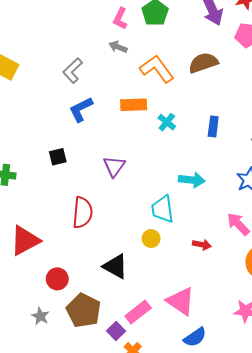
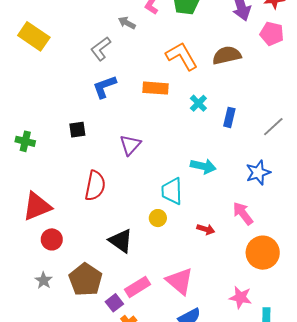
gray arrow: (118, 47) -> (127, 23), moved
cyan cross: (167, 122) -> (198, 103), moved
red circle: (57, 279) -> (52, 239), moved

